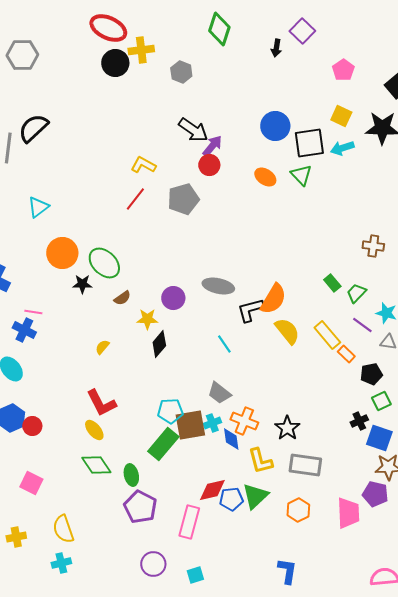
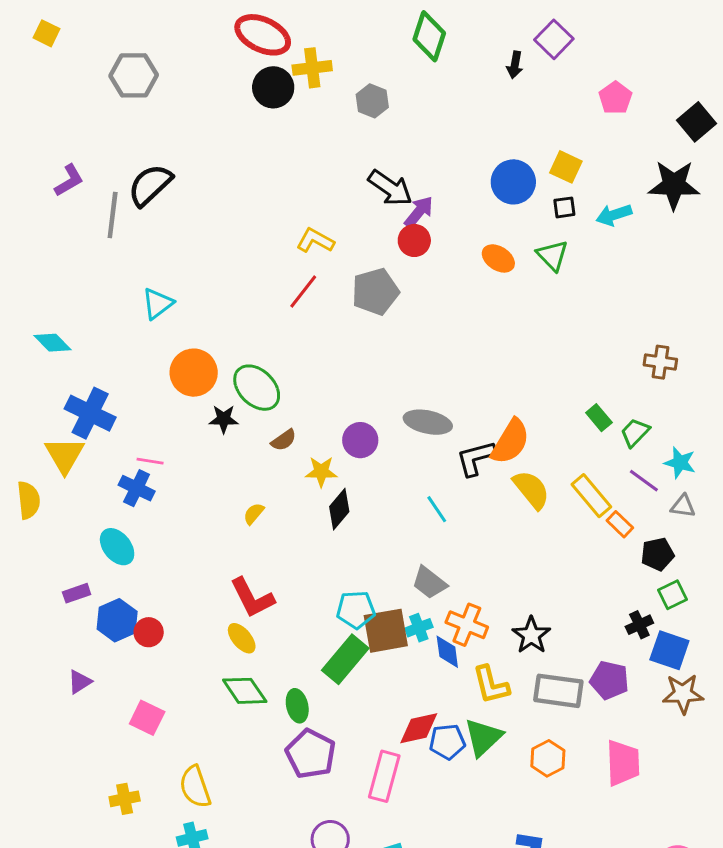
yellow square: (341, 116) -> (566, 167), moved
black square: (309, 143) -> (564, 207), size x0.5
purple pentagon: (375, 494) -> (609, 680), moved

